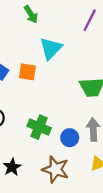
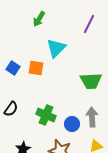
green arrow: (31, 14) -> (39, 19), turned 63

